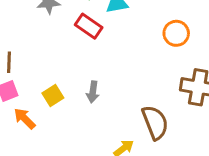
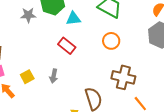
red rectangle: (89, 26) -> (67, 46), moved

